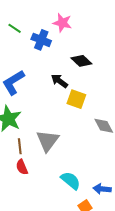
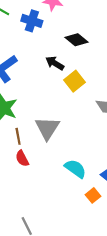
yellow square: (76, 99) -> (75, 81), turned 36

